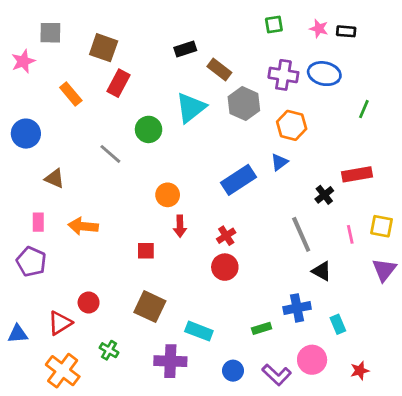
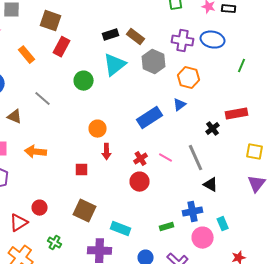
black rectangle: (185, 49) -> (111, 35), moved
gray line: (110, 154) -> (43, 99), moved
pink line: (350, 234) -> (166, 158), moved, turned -48
pink circle: (312, 360) -> (203, 238), moved

